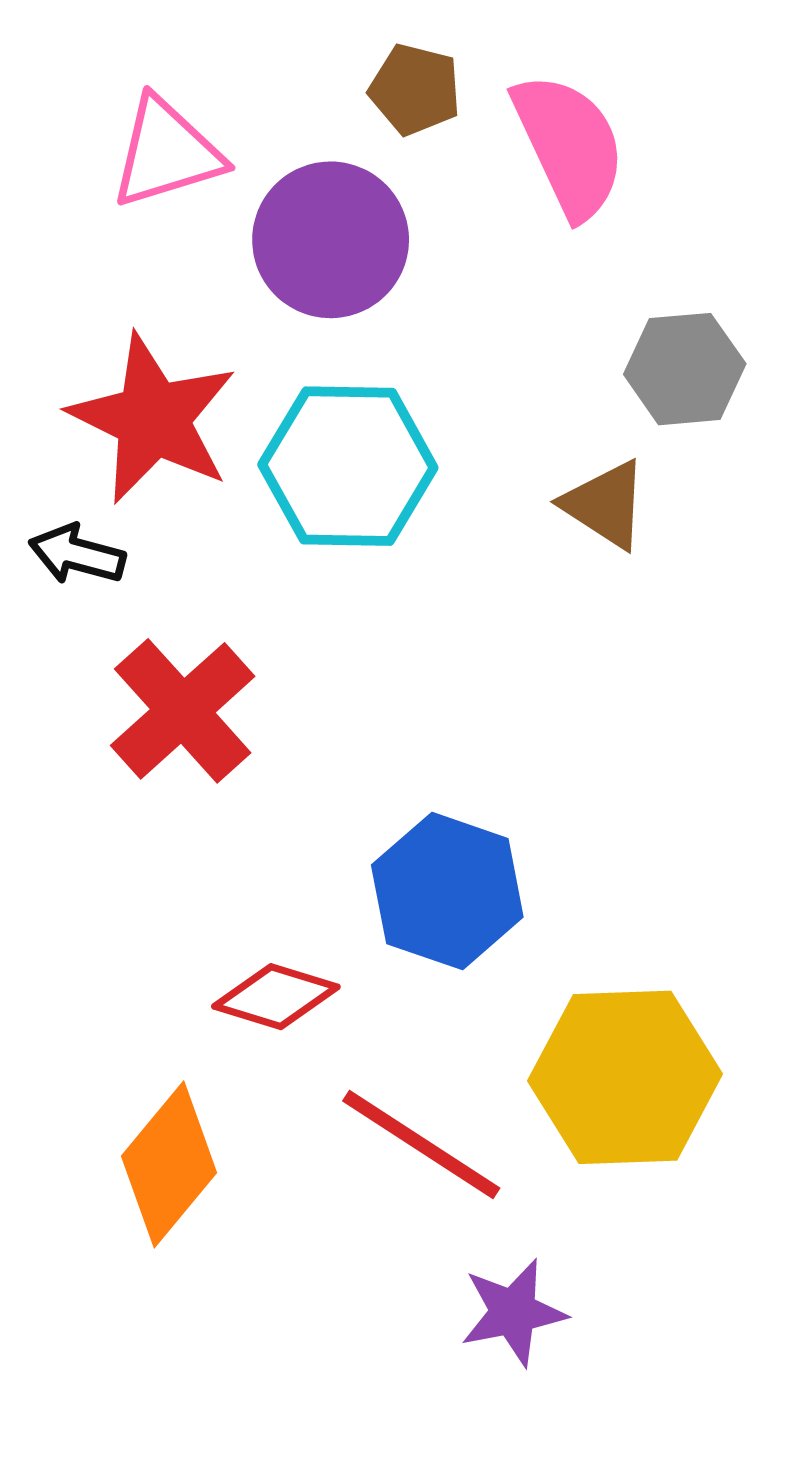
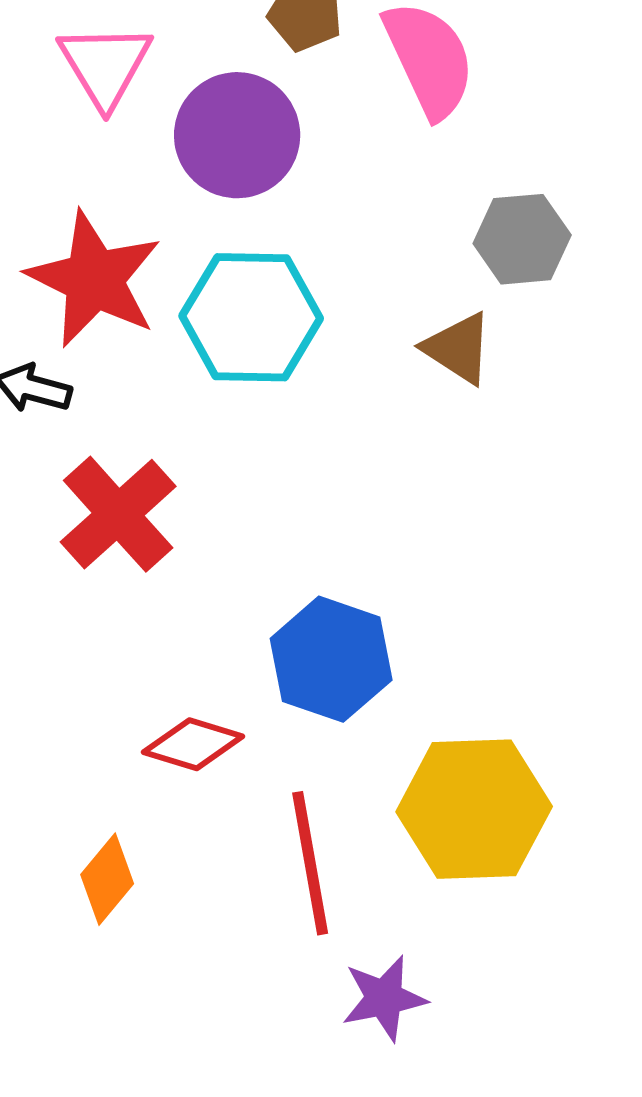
pink triangle: (167, 153) -> (105, 65), turned -44
red line: (421, 1145) -> (310, 863), turned 47
orange diamond: (169, 1164) -> (107, 879), size x0.7

